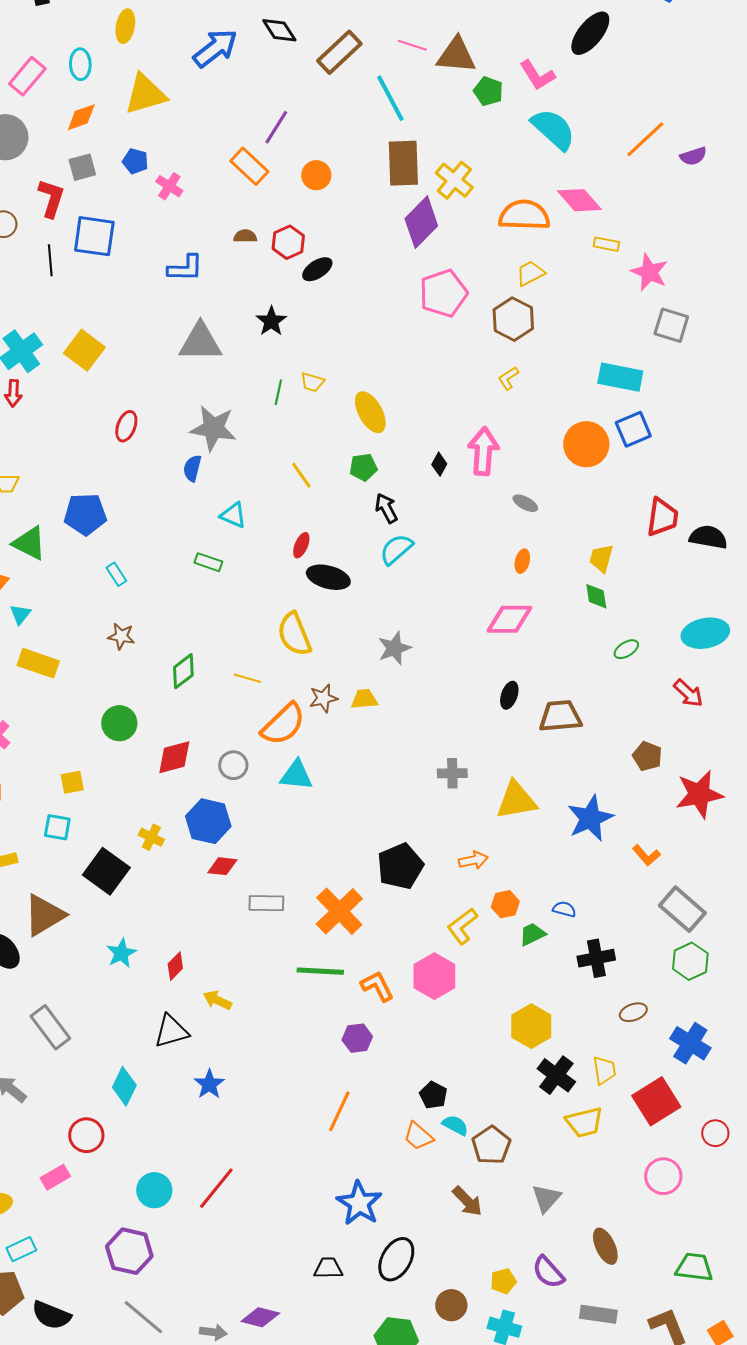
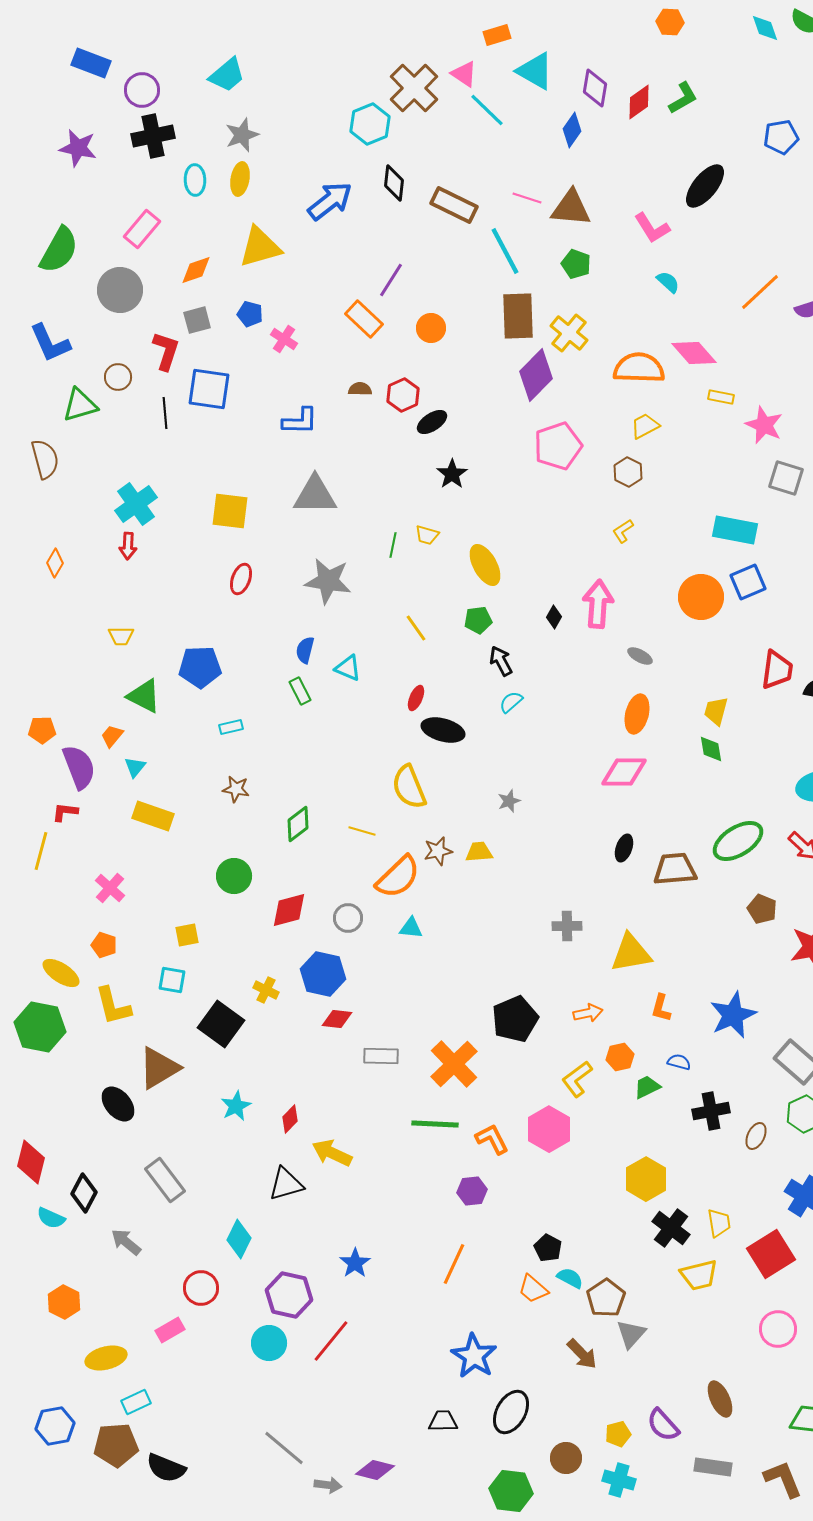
black diamond: (279, 30) -> (394, 183), turned 39
brown rectangle: (339, 52) -> (454, 205), turned 69
cyan ellipse: (80, 64) -> (195, 180), moved
green pentagon: (488, 91) -> (576, 264), moved
cyan semicircle: (553, 129) -> (668, 282), size x0.5
brown hexagon: (513, 319) -> (628, 472), size x0.7
black star: (271, 321) -> (452, 474), moved
yellow square: (84, 350) -> (230, 511), moved, turned -30
blue semicircle: (192, 468) -> (305, 650), moved
cyan semicircle: (396, 549) -> (511, 702), size x0.7
orange ellipse: (522, 561) -> (637, 714), size x1.6
green rectangle: (208, 562) -> (300, 691), moved, turned 44
cyan rectangle: (116, 574) -> (231, 727), turned -70
gray star: (394, 648) -> (509, 801), size x0.7
green ellipse: (626, 649) -> (738, 841), moved, size x2.0
cyan triangle: (296, 775) -> (411, 928), size x0.7
blue star: (590, 818) -> (733, 1015), moved
orange L-shape: (646, 855) -> (661, 1008), moved, turned 56
yellow arrow: (217, 1000) -> (332, 1153), size x1.4
brown ellipse: (633, 1012) -> (756, 1136), moved, turned -44
blue star: (209, 1084) -> (355, 1263), moved
gray triangle: (546, 1198) -> (631, 1334), moved
purple hexagon: (129, 1251) -> (289, 1295), moved
gray line: (143, 1317) -> (284, 1448), moved

